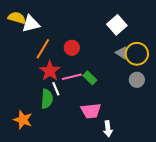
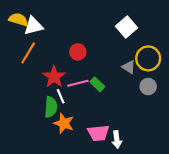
orange line: (43, 49) -> (28, 53), moved
gray triangle: (122, 53) -> (129, 67), moved
pink trapezoid: (91, 111) -> (98, 133), moved
orange star: (23, 120) -> (64, 123), moved

